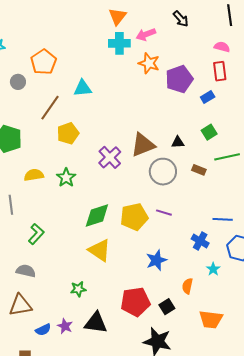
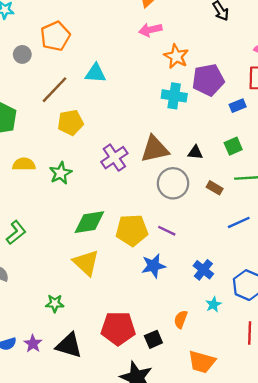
pink arrow: (146, 34) -> (150, 30), moved
cyan cross: (119, 43) -> (174, 96), moved
blue line: (223, 219) -> (239, 222), moved, turned -36
blue star: (156, 260) -> (154, 266), moved

